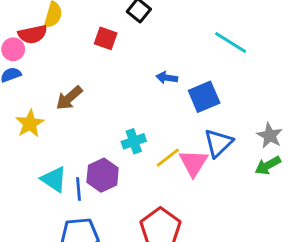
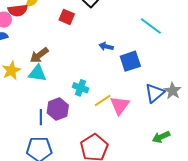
cyan cross: (134, 141) -> (81, 88), turned 35
blue triangle: (218, 143) -> (155, 93), moved
green arrow: (268, 165) -> (161, 137), moved
cyan triangle: (54, 179) -> (37, 73), moved, turned -30

